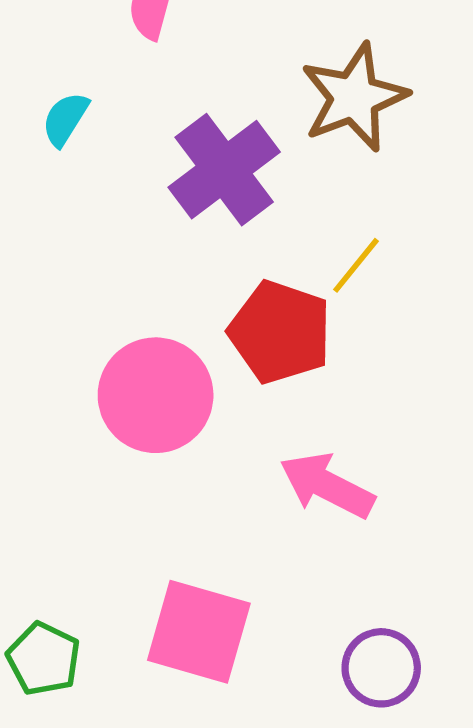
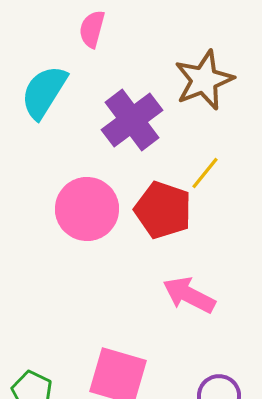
cyan semicircle: (65, 119) -> (44, 92), size x1.8
pink circle: (156, 395) -> (87, 209), moved

